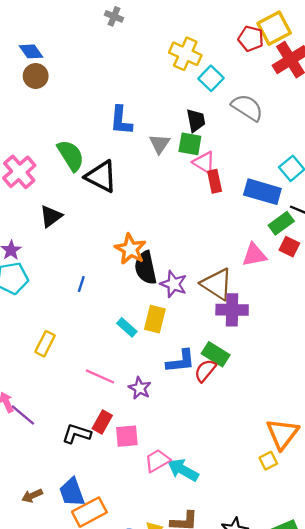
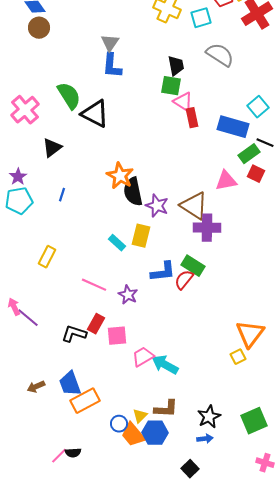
cyan square: (211, 78) -> (201, 18), moved, turned 30
gray triangle: (160, 144) -> (110, 43), moved
blue line: (81, 284) -> (62, 195), moved

